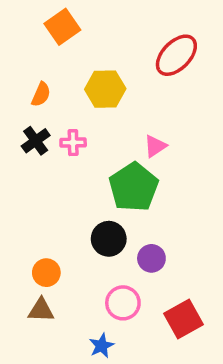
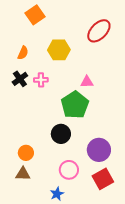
pink triangle: (155, 146) -> (87, 82), turned 32
purple circle: (151, 258) -> (99, 150), moved, size x1.5

